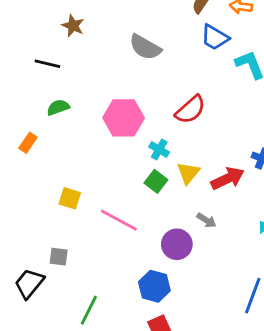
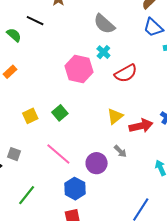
green semicircle: (58, 107) -> (14, 35), moved, turned 49
cyan cross: (159, 149) -> (103, 52), moved
green square: (156, 181) -> (60, 113), moved
yellow square: (70, 198) -> (30, 116), turned 35
pink line: (119, 220) -> (58, 154), moved

